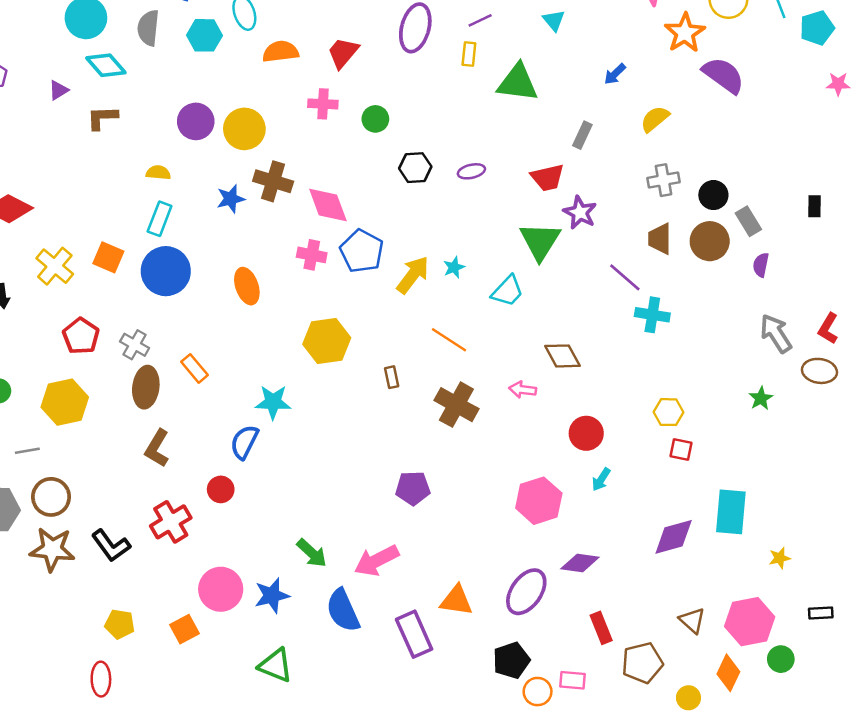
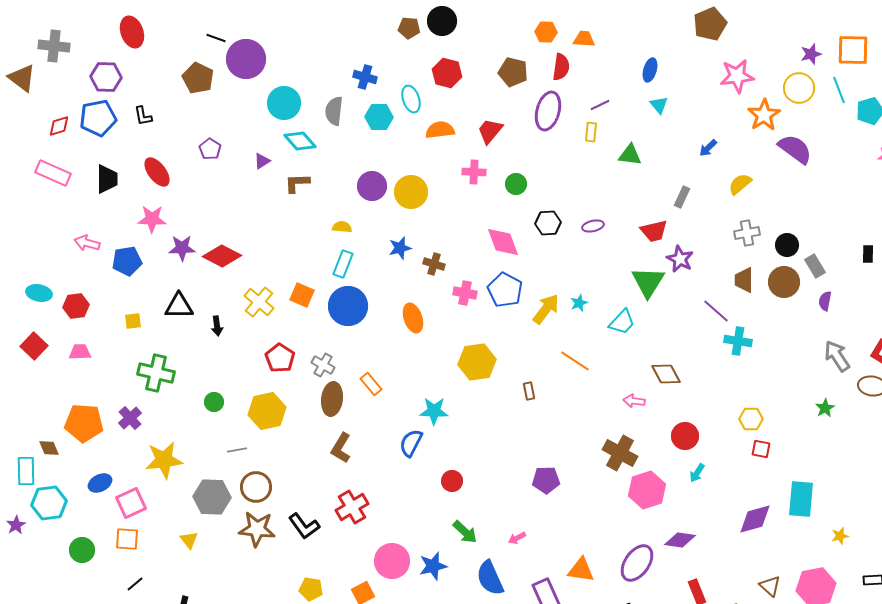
green triangle: (518, 83) -> (630, 155), size x0.7
brown cross: (273, 181) -> (434, 264), moved, size x0.7
pink diamond: (328, 205) -> (503, 242), moved
brown cross: (456, 405) -> (620, 453), moved
red circle: (221, 489) -> (452, 481), moved
pink arrow: (377, 561) -> (517, 538), size x0.5

